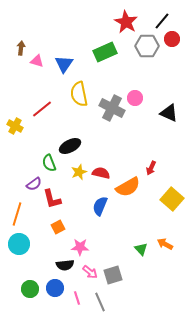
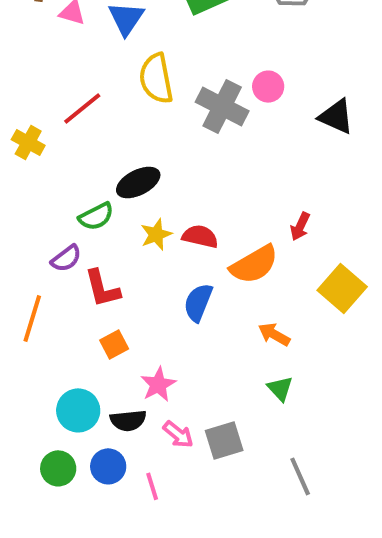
green semicircle: (49, 163) -> (96, 216), turned -96
cyan circle: (19, 244) -> (78, 410), moved
orange arrow: (165, 244) -> (274, 334), moved
pink star: (80, 247) -> (158, 384), turned -30
gray line: (100, 302) -> (300, 476), moved

